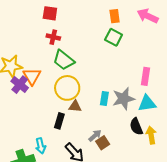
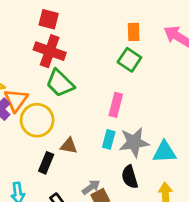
red cross: (53, 37) -> (50, 51), size x1.6
pink rectangle: (145, 76) -> (116, 105), moved
yellow circle: (67, 88) -> (37, 120), moved
black semicircle: (136, 127) -> (130, 177), moved

